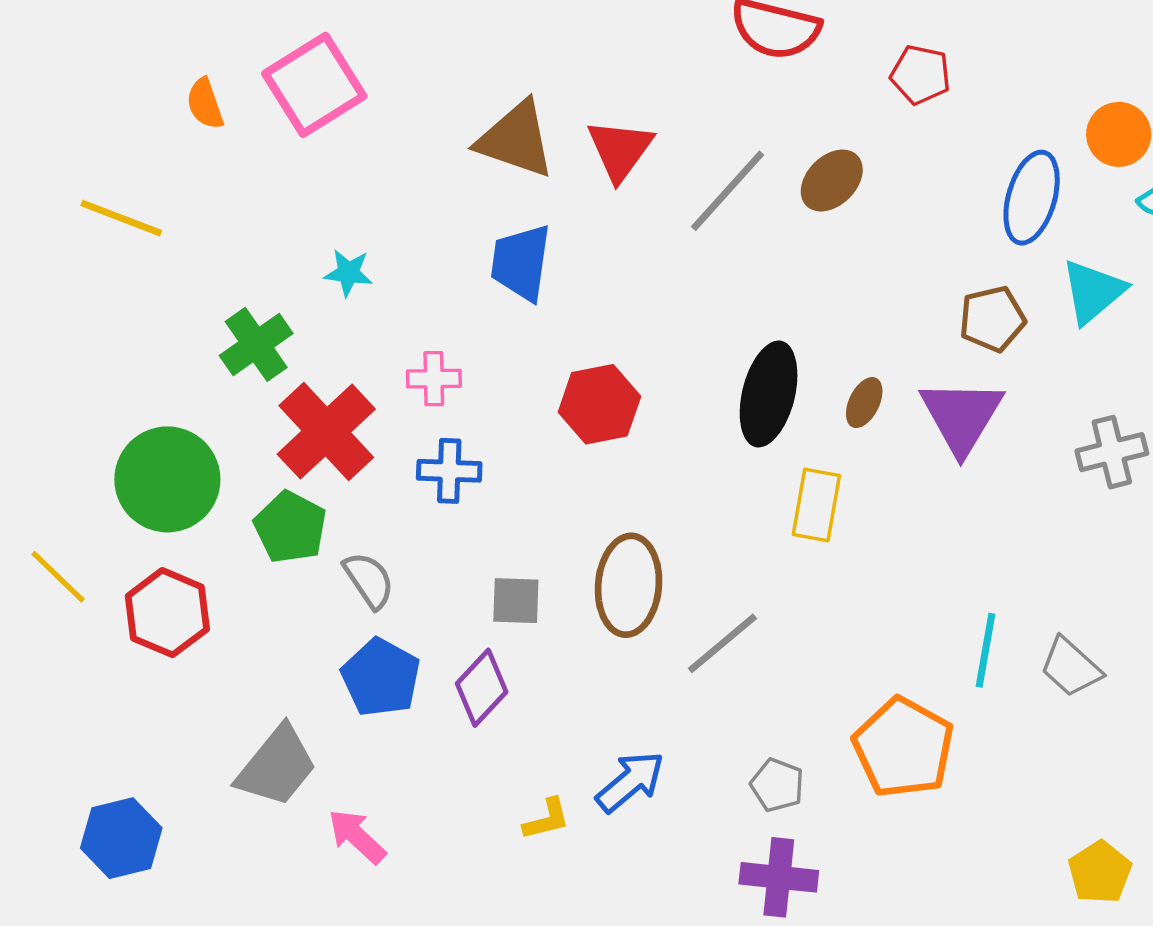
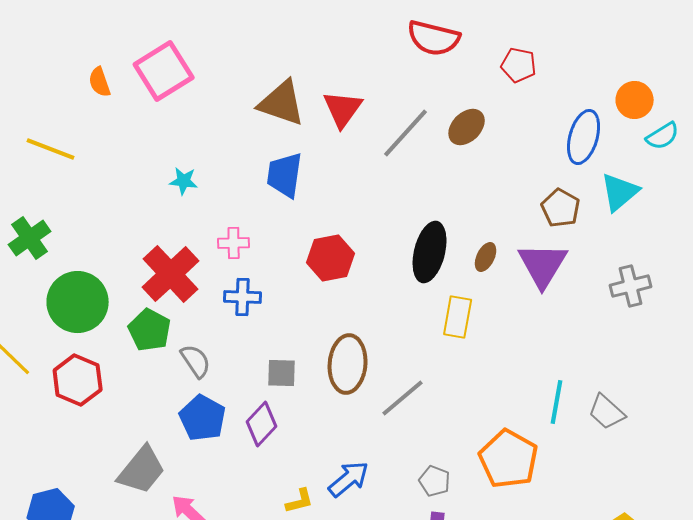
brown pentagon: (992, 319) -> (561, 208), turned -30
green cross: (256, 344) -> (30, 238), moved

